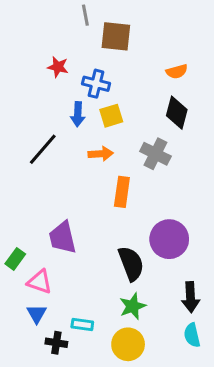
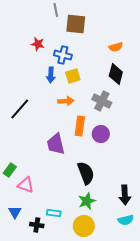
black line: (43, 149) -> (20, 109), moved
purple trapezoid: (62, 238) -> (56, 144), moved
purple circle: (169, 239) -> (101, 134), moved, size x0.7
blue triangle: (37, 314) -> (15, 212), moved
cyan semicircle: (192, 335) -> (126, 220), turned -91

